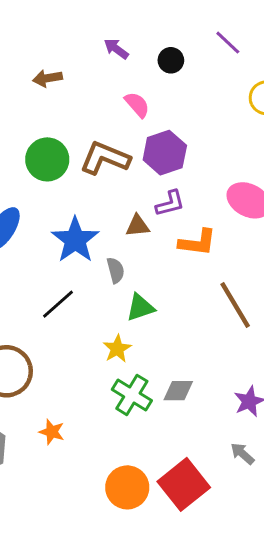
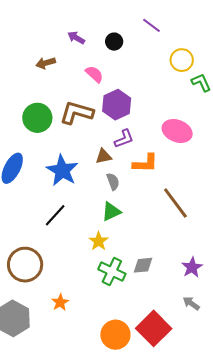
brown arrow: (47, 78) -> (46, 63), moved
gray semicircle: (116, 270) -> (113, 182), moved
orange star: (52, 432) -> (60, 302), turned 30

